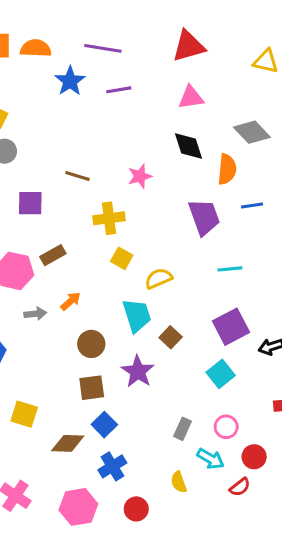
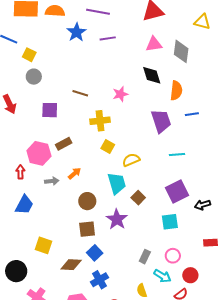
gray diamond: (252, 132) -> (181, 51), moved, turned 50
cyan square: (221, 374) -> (170, 222), turned 30

